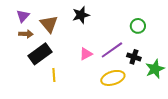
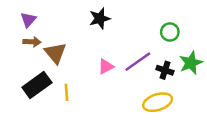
brown triangle: (49, 24) -> (55, 53), moved
black rectangle: (40, 54) -> (37, 85), moved
green star: (155, 69) -> (191, 63), moved
yellow ellipse: (113, 78) -> (158, 102), moved

